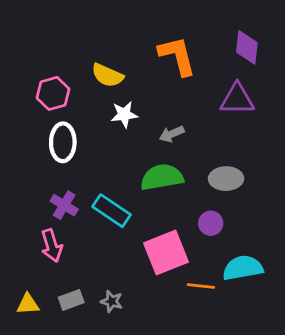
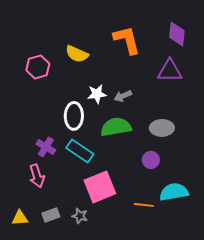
white star: (124, 114) -> (97, 94), moved
white ellipse: (63, 142) -> (74, 116), moved
pink square: (166, 253) -> (100, 187), moved

